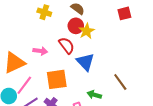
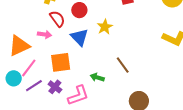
yellow star: (87, 31) -> (105, 27), moved
red semicircle: (67, 45) -> (57, 19), moved
blue triangle: (85, 62) -> (79, 37), moved

